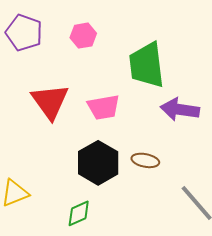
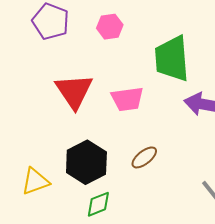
brown ellipse: (145, 160) -> (144, 157), moved, turned -52
black hexagon: (98, 163) -> (86, 162), moved

